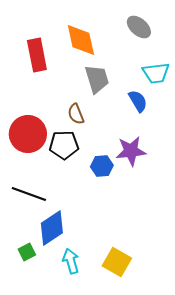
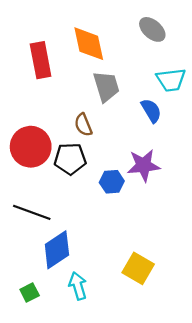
green square: (27, 252) -> (30, 292), moved
yellow square: (117, 262) -> (138, 268), moved

